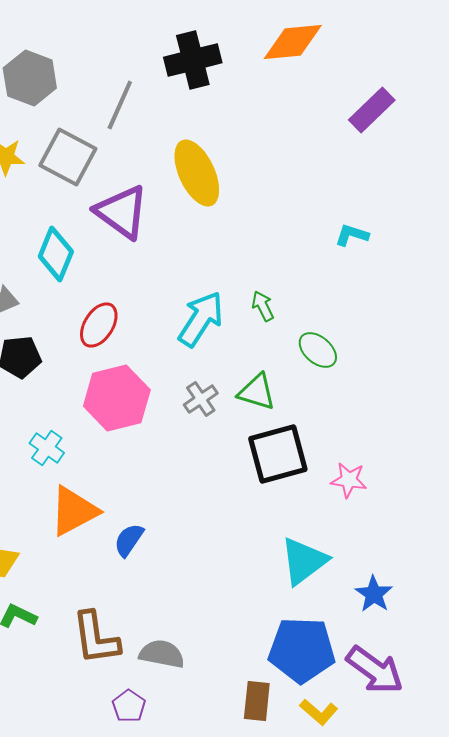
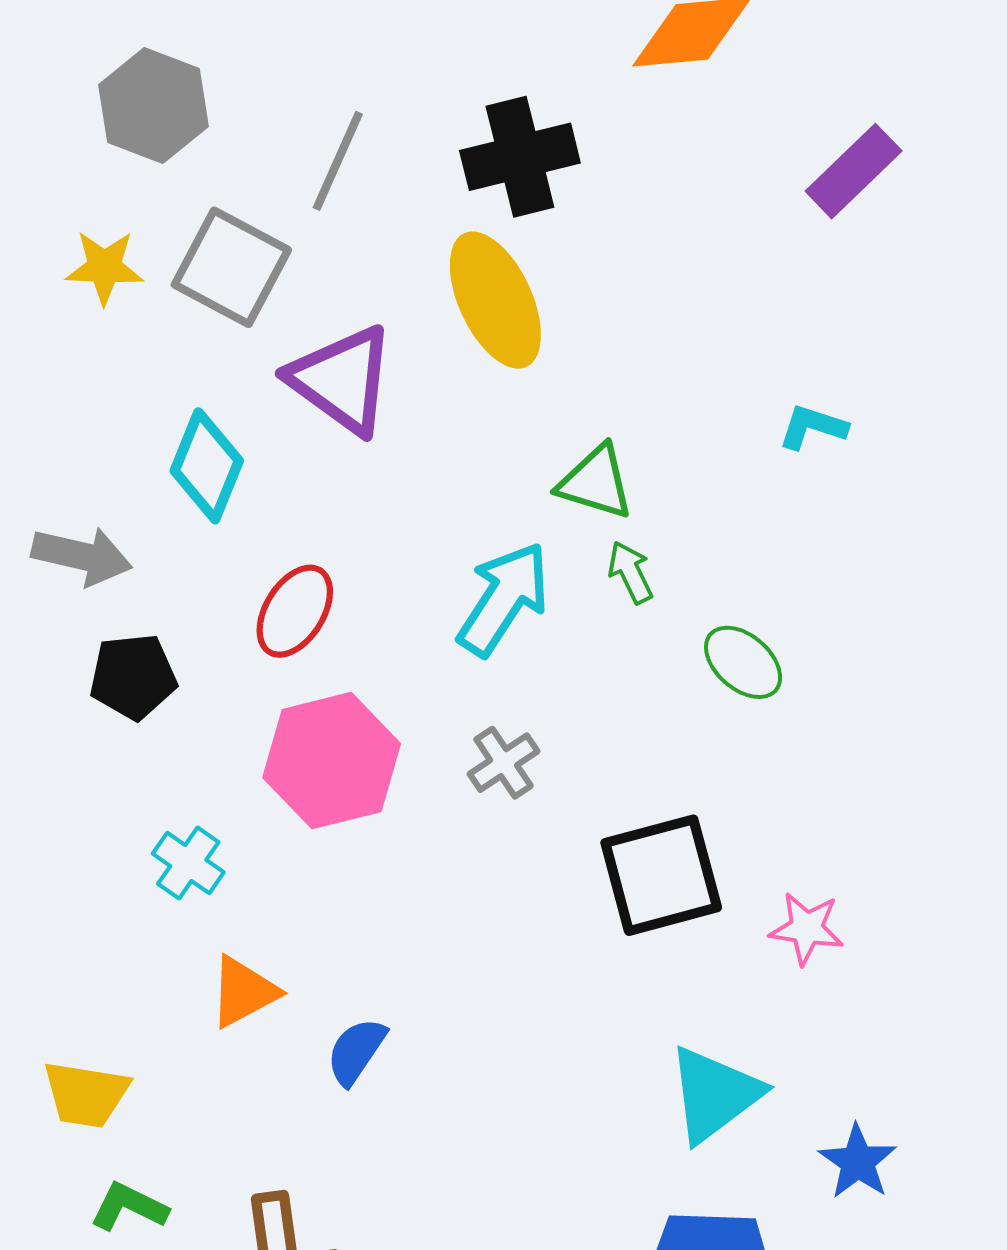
black cross: (193, 60) -> (520, 157), moved
green triangle: (257, 392) -> (596, 482), moved
orange triangle: (74, 511) -> (244, 992), size x0.7

